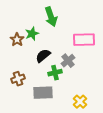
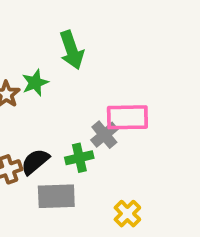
pink rectangle: (84, 40) -> (127, 117), moved
black semicircle: (43, 56) -> (35, 162), moved

